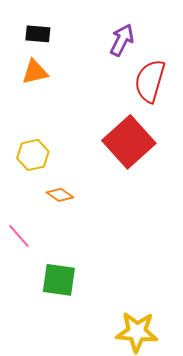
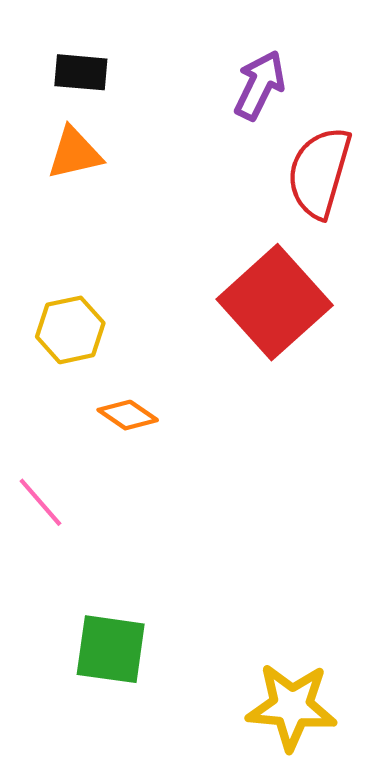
green square: (59, 280) -> (111, 649), moved

